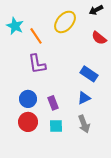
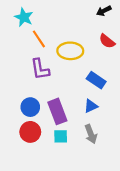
yellow ellipse: (65, 22) -> (70, 51), moved, turned 50
cyan star: (15, 26) -> (24, 17), moved
purple rectangle: (53, 103) -> (57, 111), size x1.6

